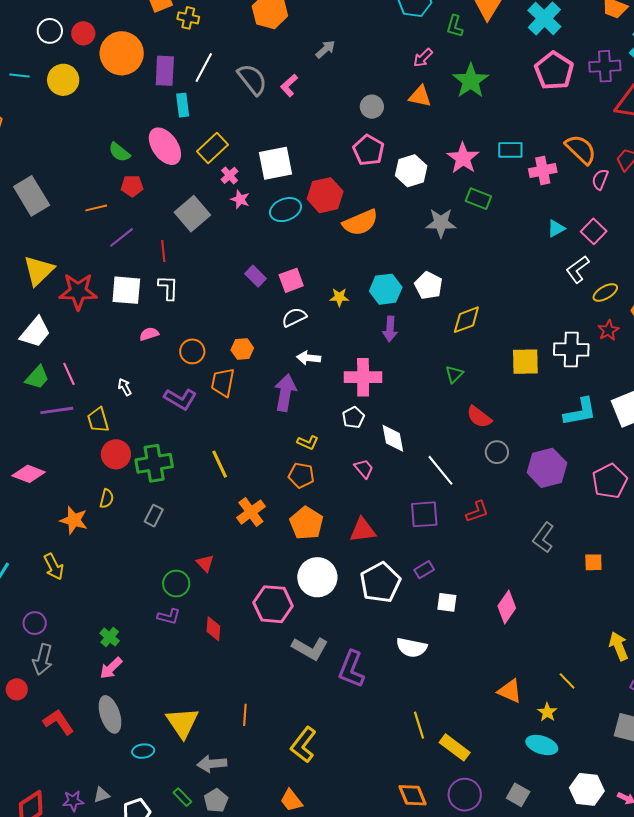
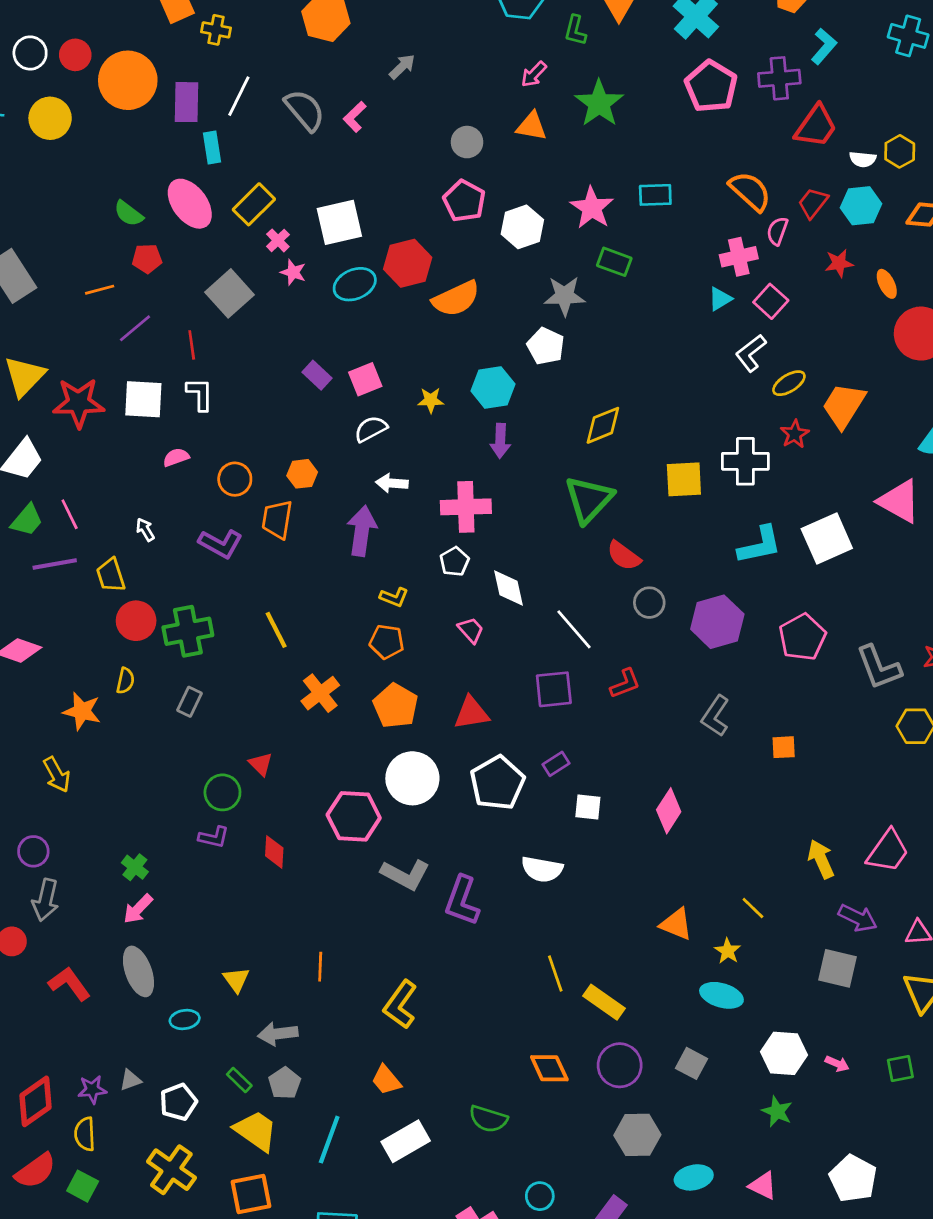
pink cross: (543, 171) -> (739, 257), moved
white pentagon: (429, 286) -> (546, 346), moved
green triangle: (454, 374) -> (589, 499), size x2.0
yellow triangle: (182, 723) -> (236, 980), size x0.6

